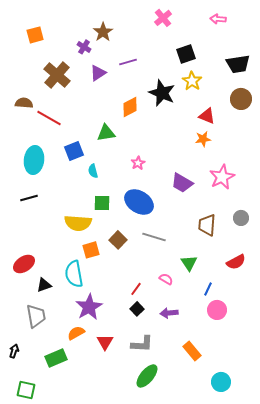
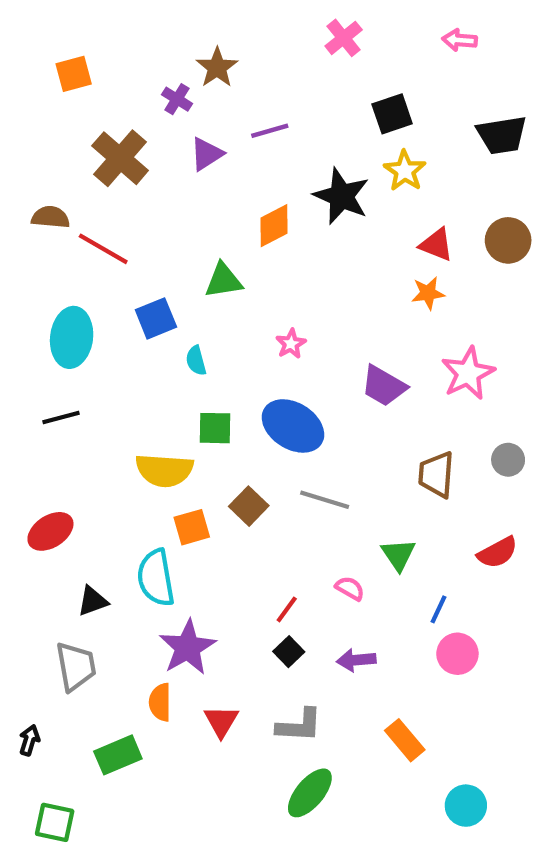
brown circle: (241, 99) -> (508, 240), moved
red ellipse: (24, 264) -> (50, 531), moved
orange semicircle: (76, 333) -> (160, 702), turned -60

